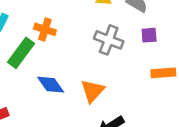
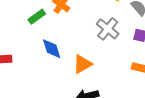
green rectangle: (21, 53) -> (37, 17), size x0.7

